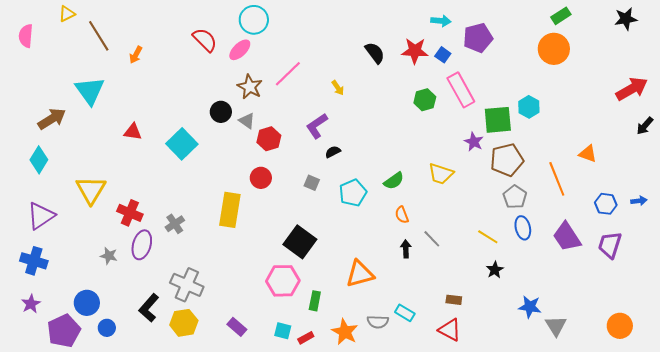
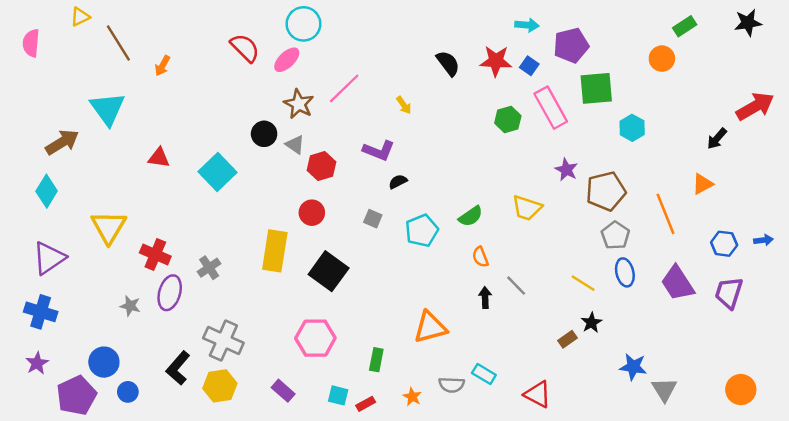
green rectangle: (561, 16) -> (685, 26), moved
orange circle: (554, 49) -> (662, 59), size x0.7
green square: (498, 120) -> (596, 88), moved
purple L-shape: (317, 126) -> (379, 151), turned -124
black arrow: (645, 126) -> (717, 139), moved
orange triangle: (588, 154) -> (703, 184), turned -48
black square: (300, 242) -> (329, 271), moved
pink hexagon: (283, 281) -> (315, 338), moved
brown rectangle: (454, 300) -> (568, 339), moved, turned -42
orange star: (345, 332) -> (412, 397), size x0.6

